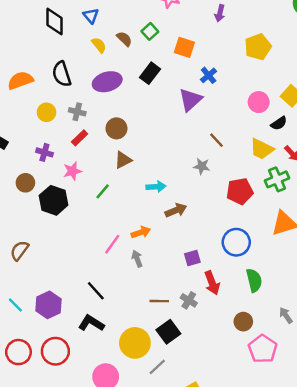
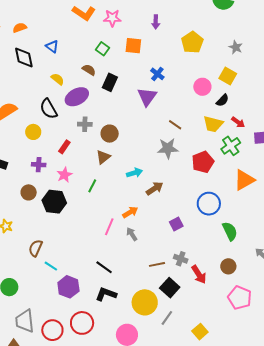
brown semicircle: (124, 39) -> (89, 70), moved
yellow semicircle: (99, 45) -> (58, 79), moved
orange square: (184, 47) -> (133, 46), moved
black semicircle: (62, 74) -> (49, 109), moved
gray cross: (77, 112) -> (85, 124), moved
brown circle: (116, 128) -> (110, 134), moved
gray star: (202, 166) -> (168, 148), size x1.5
red arrow: (212, 283) -> (199, 274), moved
cyan line: (15, 305) -> (51, 266), moved
pink pentagon: (263, 349) -> (240, 298), moved

